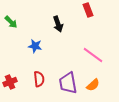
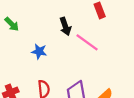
pink line: (93, 55) -> (87, 42), moved

